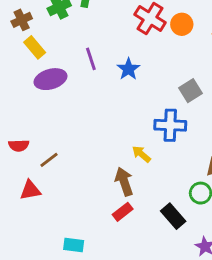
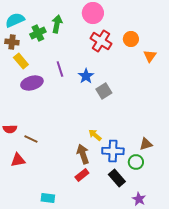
brown cross: (22, 20) -> (12, 42), turned 32
orange circle: (182, 24) -> (131, 39), moved
gray square: (190, 91) -> (104, 91), moved
blue cross: (170, 125) -> (113, 151), moved
brown line: (49, 160) -> (31, 139), turned 64

